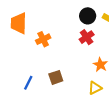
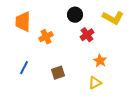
black circle: (88, 16) -> (75, 15), moved
blue line: (28, 83) -> (24, 68), moved

